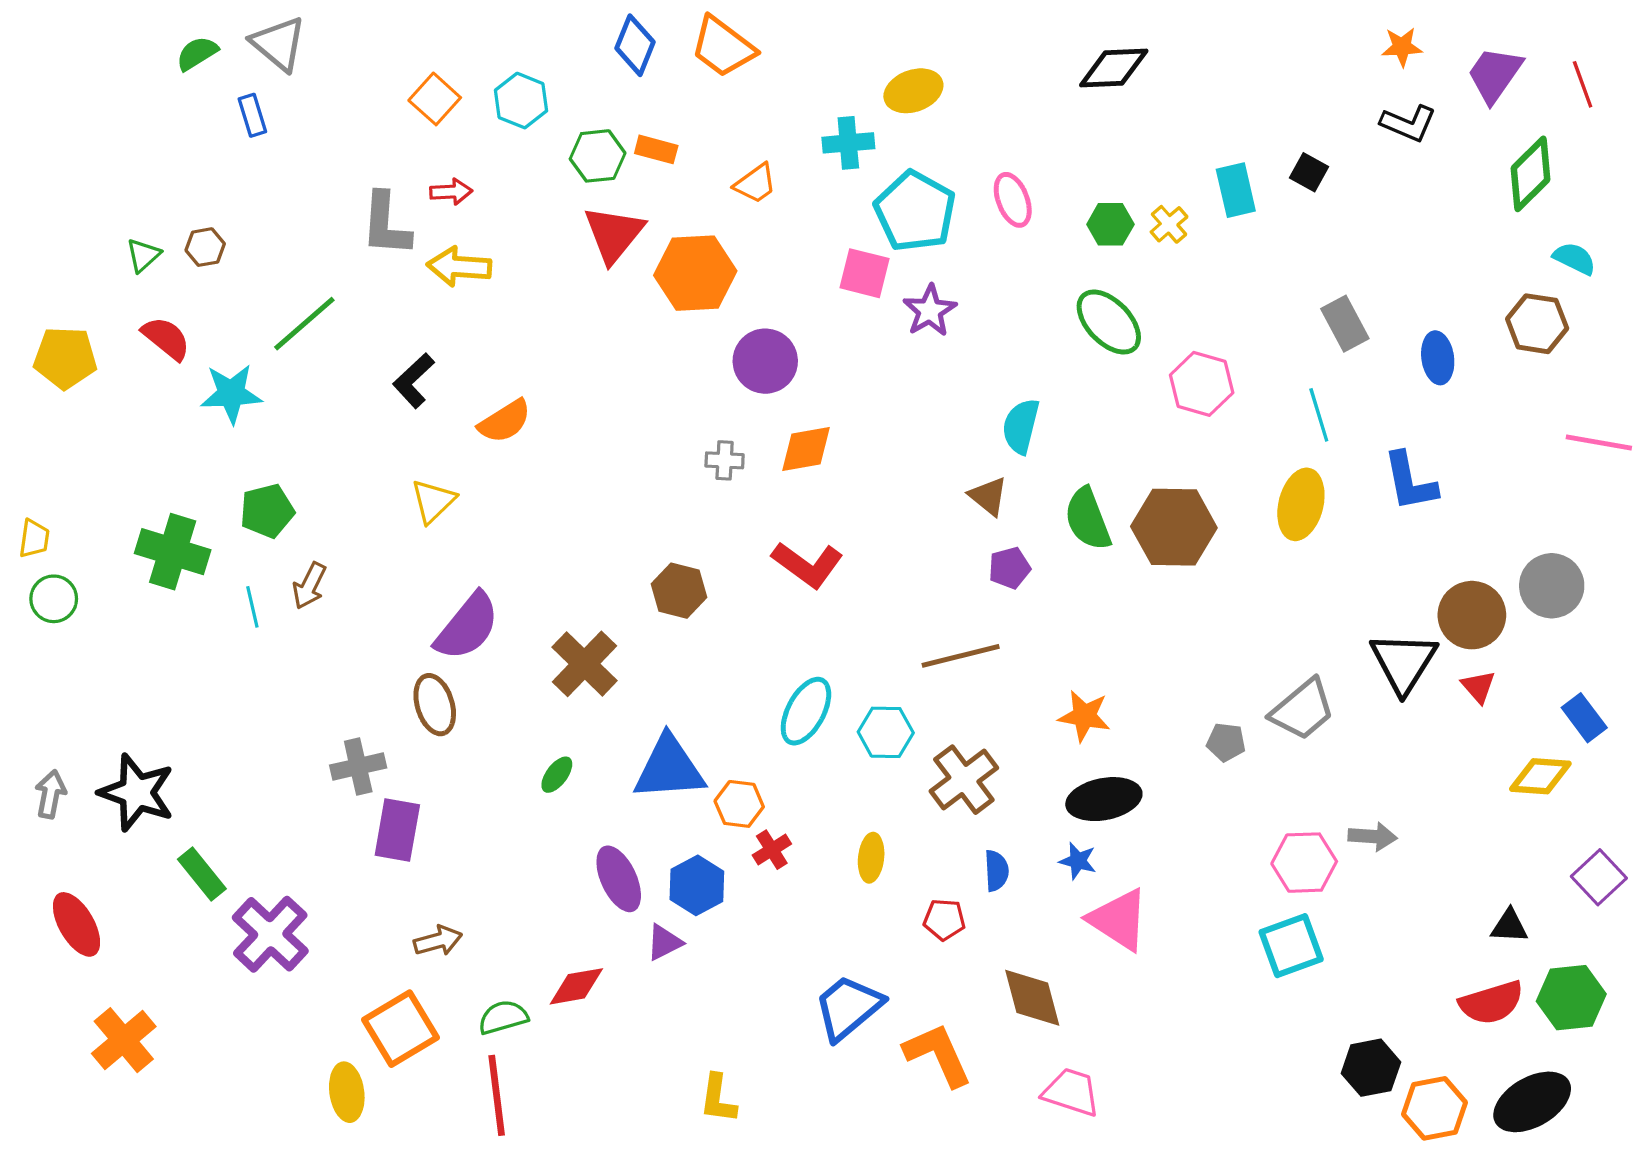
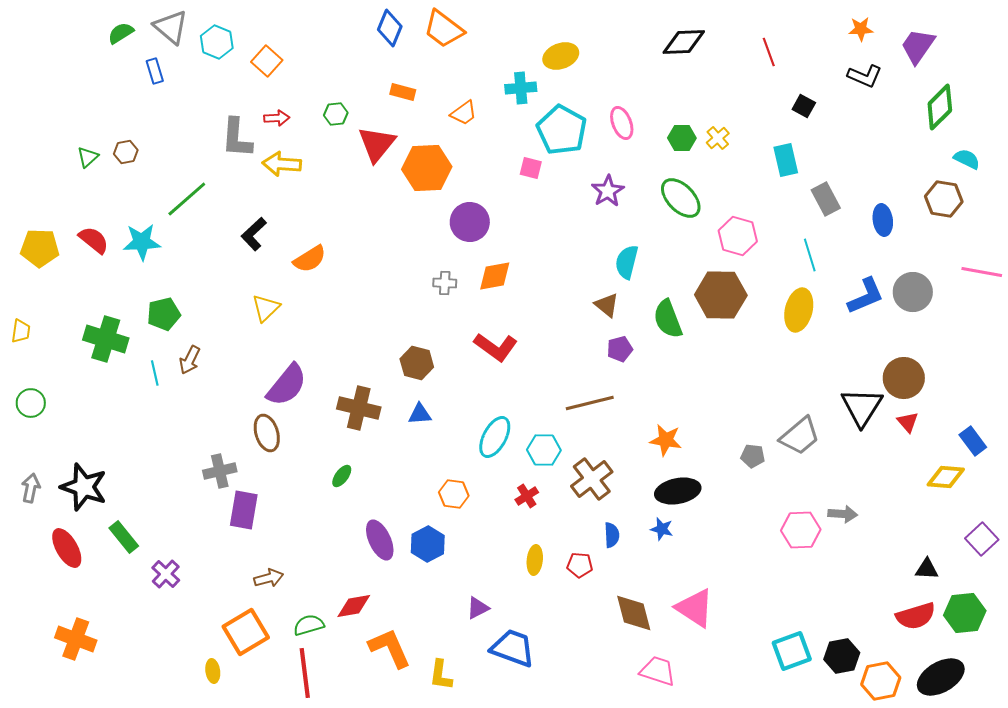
red line: (1583, 84) -> (769, 52), moved
cyan hexagon: (521, 101) -> (217, 42), moved
green hexagon: (598, 156) -> (336, 114), moved, size x0.7
cyan rectangle: (1236, 190) -> (786, 160), moved
pink square: (865, 273) -> (531, 168), size x0.7
purple star: (930, 311) -> (608, 191), moved
red semicircle: (166, 338) -> (94, 240), moved
yellow pentagon: (65, 358) -> (40, 248), moved
blue L-shape: (1410, 482) -> (866, 296), turned -102
brown hexagon: (1174, 527) -> (721, 295), moved
gray circle: (1552, 586) -> (913, 292), moved
green circle: (54, 599) -> (31, 403), moved
brown cross: (585, 664) -> (359, 408), turned -30
blue triangle: (669, 768) -> (420, 414), moved, size x0.5
red cross: (772, 850) -> (527, 496), moved
yellow ellipse: (871, 858) -> (535, 560), moved
pink triangle: (1119, 920) -> (695, 608), moved
red ellipse: (77, 924) -> (67, 548), moved
purple cross: (270, 934) -> (166, 574), size x0.6
purple triangle: (664, 942) -> (478, 608), moved
cyan square: (1291, 946) -> (792, 651), moved
blue trapezoid: (848, 1007) -> (513, 648), moved, turned 60
orange cross: (124, 1040) -> (76, 639), turned -30
orange L-shape: (938, 1055) -> (390, 648), moved
yellow ellipse: (347, 1092) -> (213, 671), size x0.7

